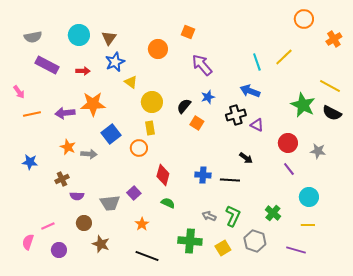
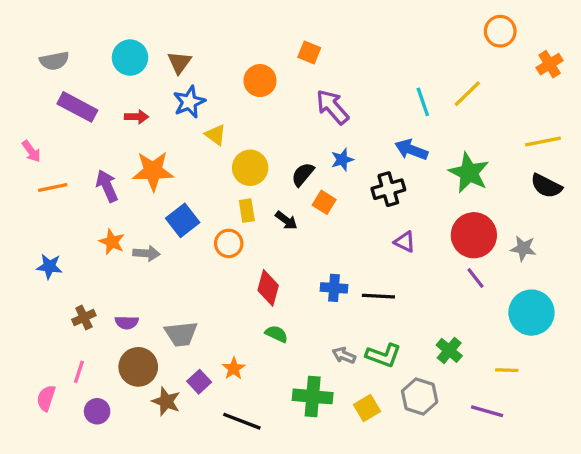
yellow line: (330, 86) -> (543, 141), turned -40
green star: (303, 105) -> (469, 173), moved
purple arrow: (65, 113) -> (107, 186), turned 72
purple triangle: (257, 125) -> (405, 242), moved
red circle: (288, 143) -> (474, 235), size x1.4
black arrow: (246, 158) -> (286, 220), moved
brown cross: (62, 179) -> (84, 317), moved
purple square: (134, 193) -> (199, 382), moved
cyan circle: (309, 197) -> (531, 313), moved, size x1.4
green L-shape: (233, 216) -> (383, 355), turned 85
brown circle: (84, 223) -> (138, 367), size x1.5
pink line: (48, 226) -> (79, 372), turned -48

